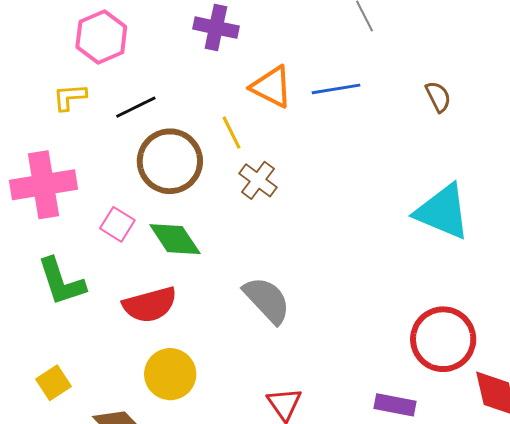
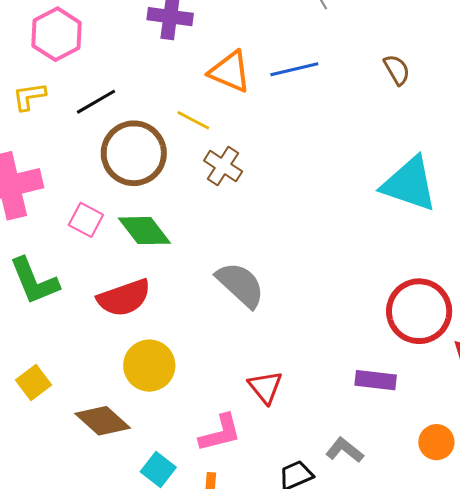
yellow line: (232, 133) -> (193, 120), turned -32

